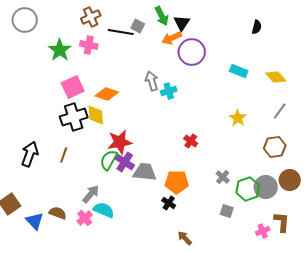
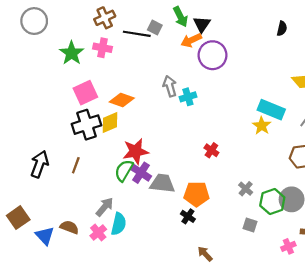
cyan rectangle: (239, 71) -> (271, 110), moved, size x1.4
yellow diamond: (96, 115) -> (110, 122), turned 70
cyan semicircle: (104, 210) -> (119, 224), turned 80

